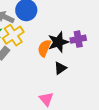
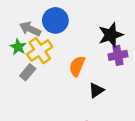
black star: (58, 42) -> (111, 35), moved

